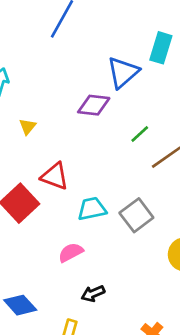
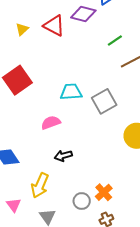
yellow triangle: (27, 127) -> (22, 29), moved
red triangle: (55, 176) -> (54, 26), moved

